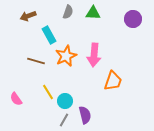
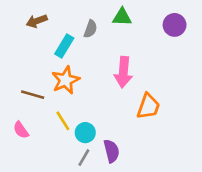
gray semicircle: (68, 12) -> (90, 29), moved
cyan rectangle: (49, 35) -> (64, 46), turned 60
orange star: (66, 56) -> (66, 80), moved
brown line: (36, 61) -> (33, 95), moved

